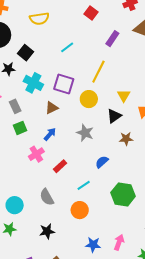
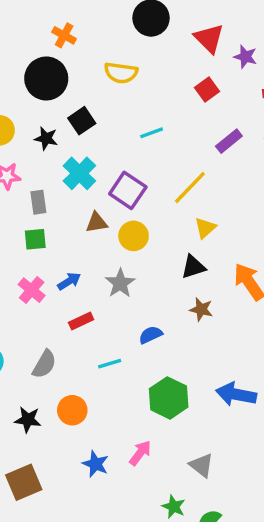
yellow triangle: (124, 96) -> (205, 228), moved
yellow circle: (89, 99) -> (134, 236), moved
gray star: (85, 133) -> (120, 283), moved
blue arrow: (50, 134) -> (69, 281), moved
pink cross: (36, 154) -> (32, 290), moved, turned -35
gray semicircle: (47, 197) -> (44, 364), turned -138
orange circle: (80, 210) -> (72, 410), moved
pink arrow: (119, 242) -> (140, 453), moved

